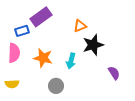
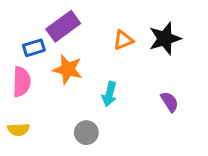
black star: (93, 45) -> (165, 39), moved
orange star: (43, 58) -> (68, 69), moved
purple semicircle: (114, 73) -> (170, 102), moved

